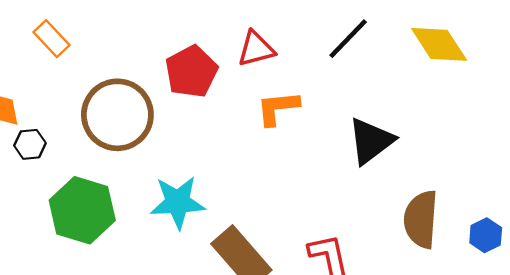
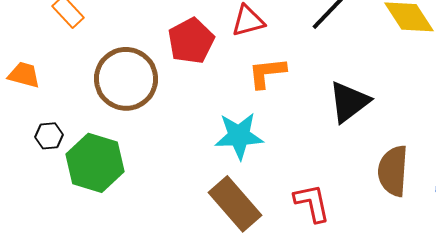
black hexagon: (30, 144) -> (49, 136), moved
cyan star: (178, 202) -> (239, 136), moved

